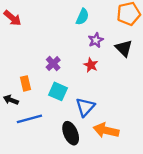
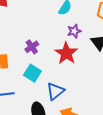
red star: (91, 65) -> (66, 53), size x1.6

